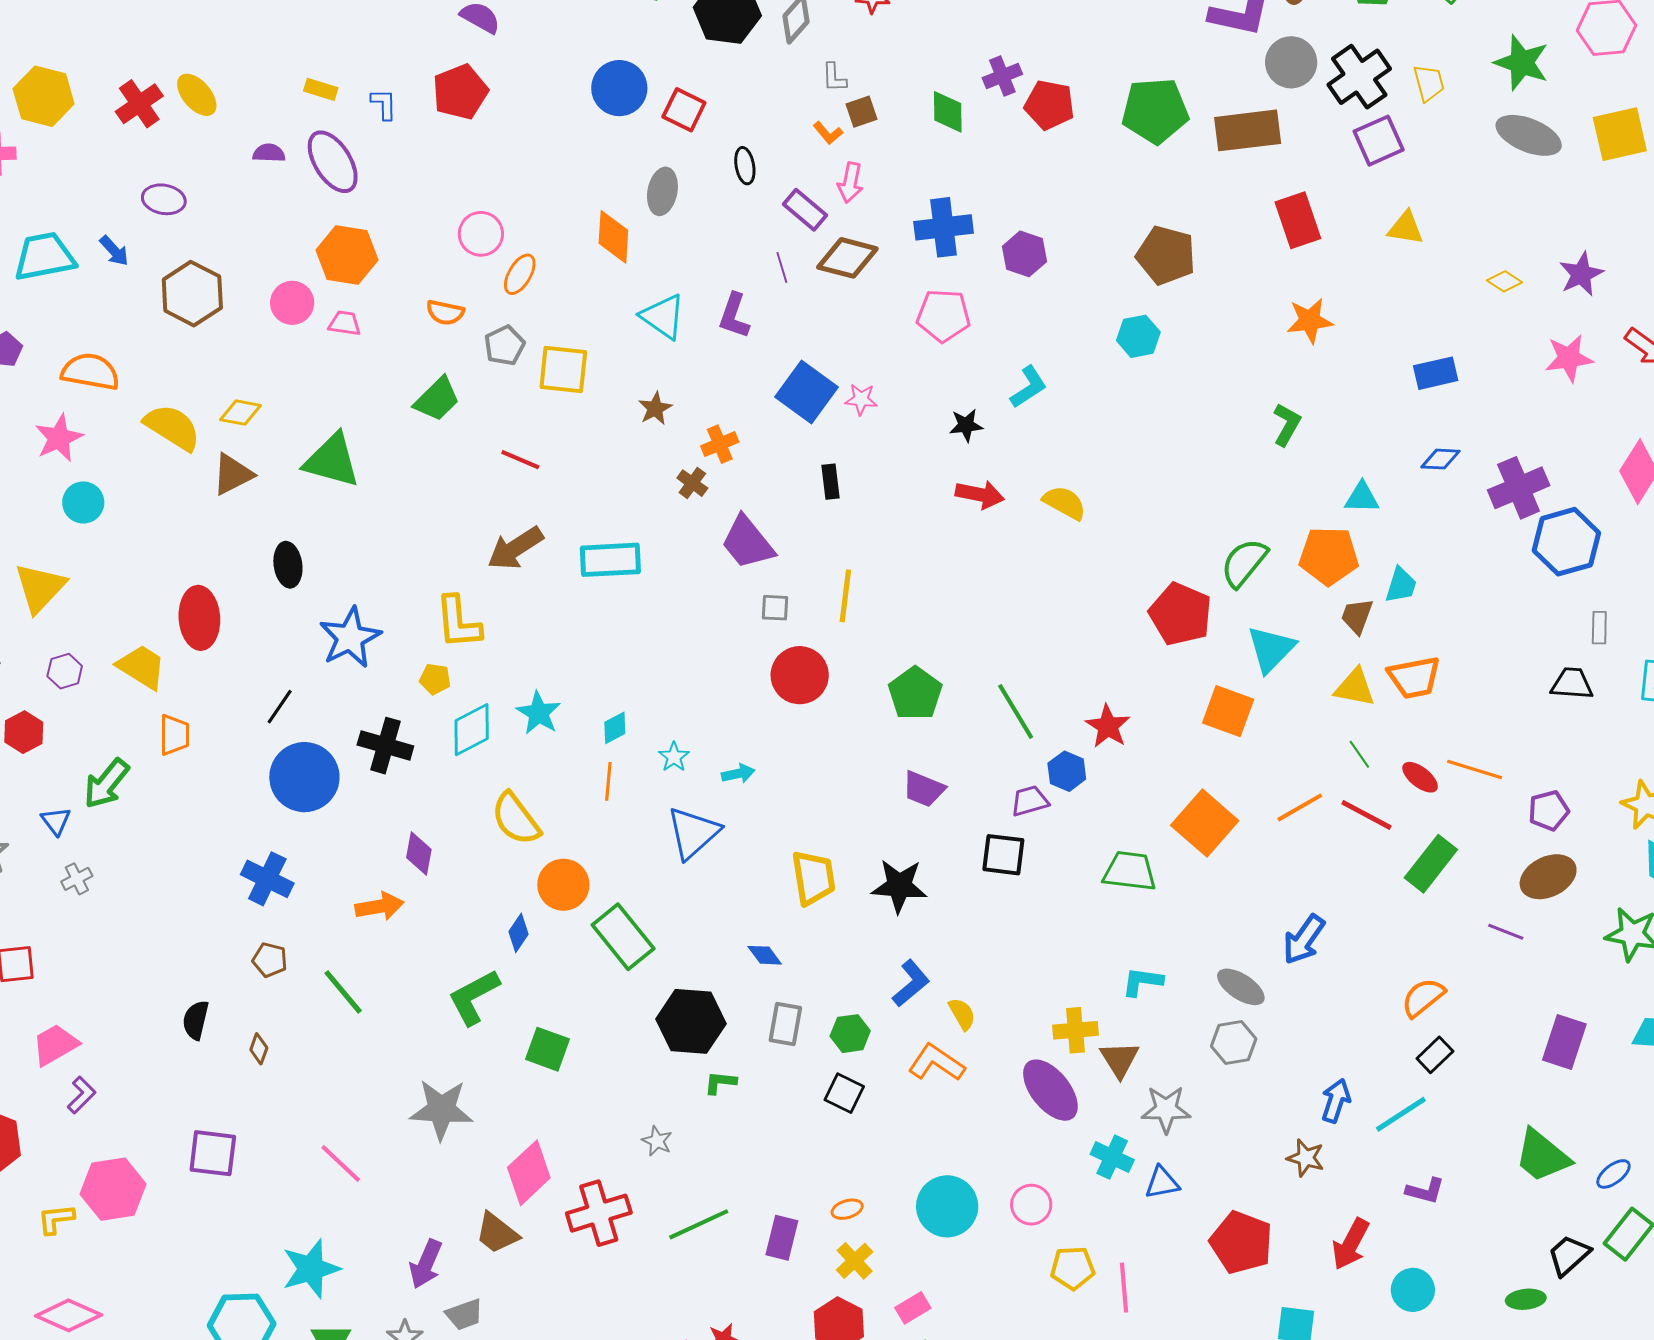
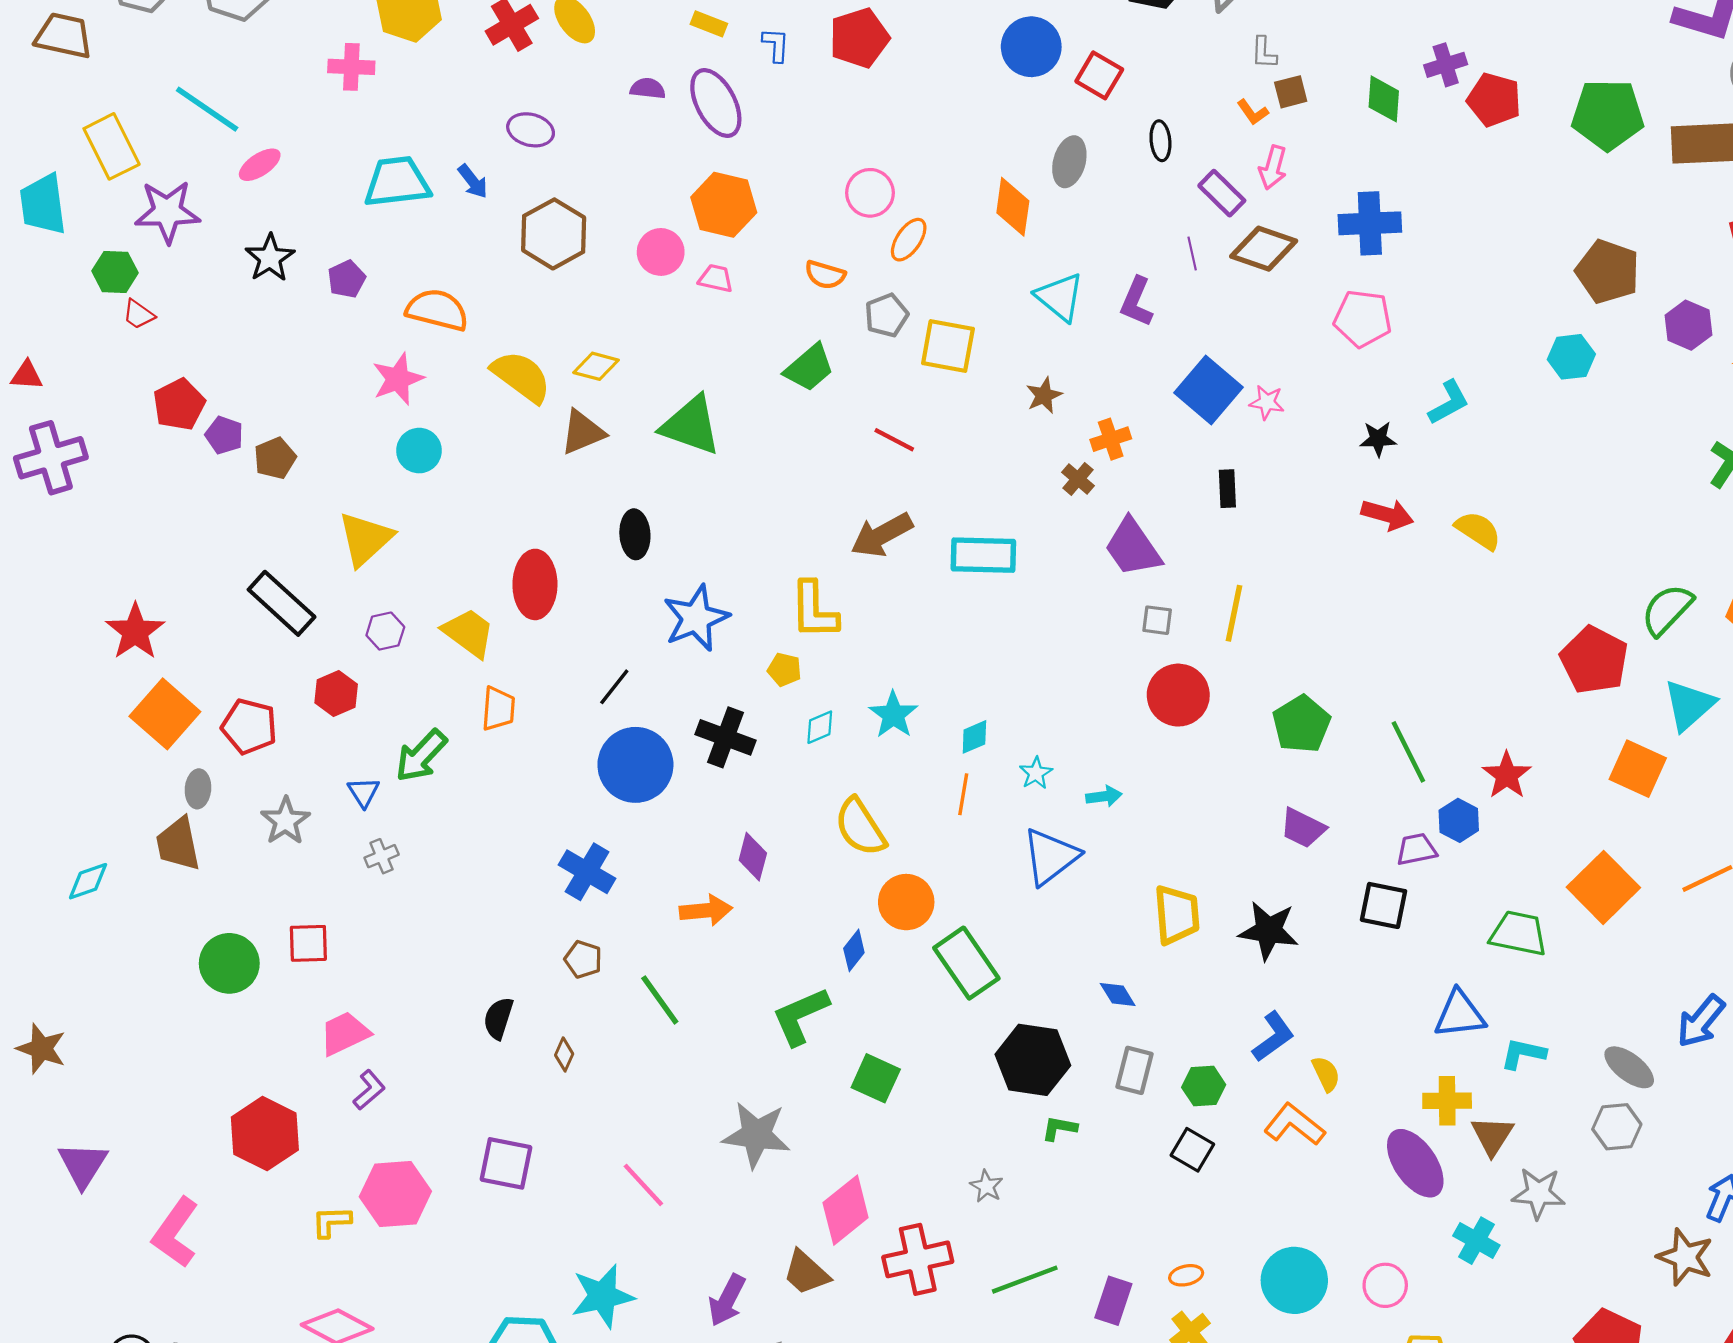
purple hexagon: (1025, 254) -> (1688, 325), moved
cyan diamond: (472, 730) -> (820, 727), size x0.6
brown star: (1306, 1158) -> (1685, 1257), size x1.4
blue triangle: (1162, 1183) -> (1460, 1014), moved, size x1.4

